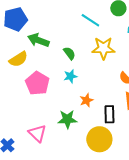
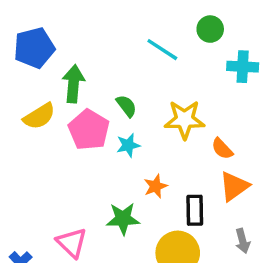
green arrow: (38, 40) -> (73, 84), turned 75
yellow star: (103, 48) -> (185, 120), moved
pink pentagon: (37, 83) -> (89, 130), moved

